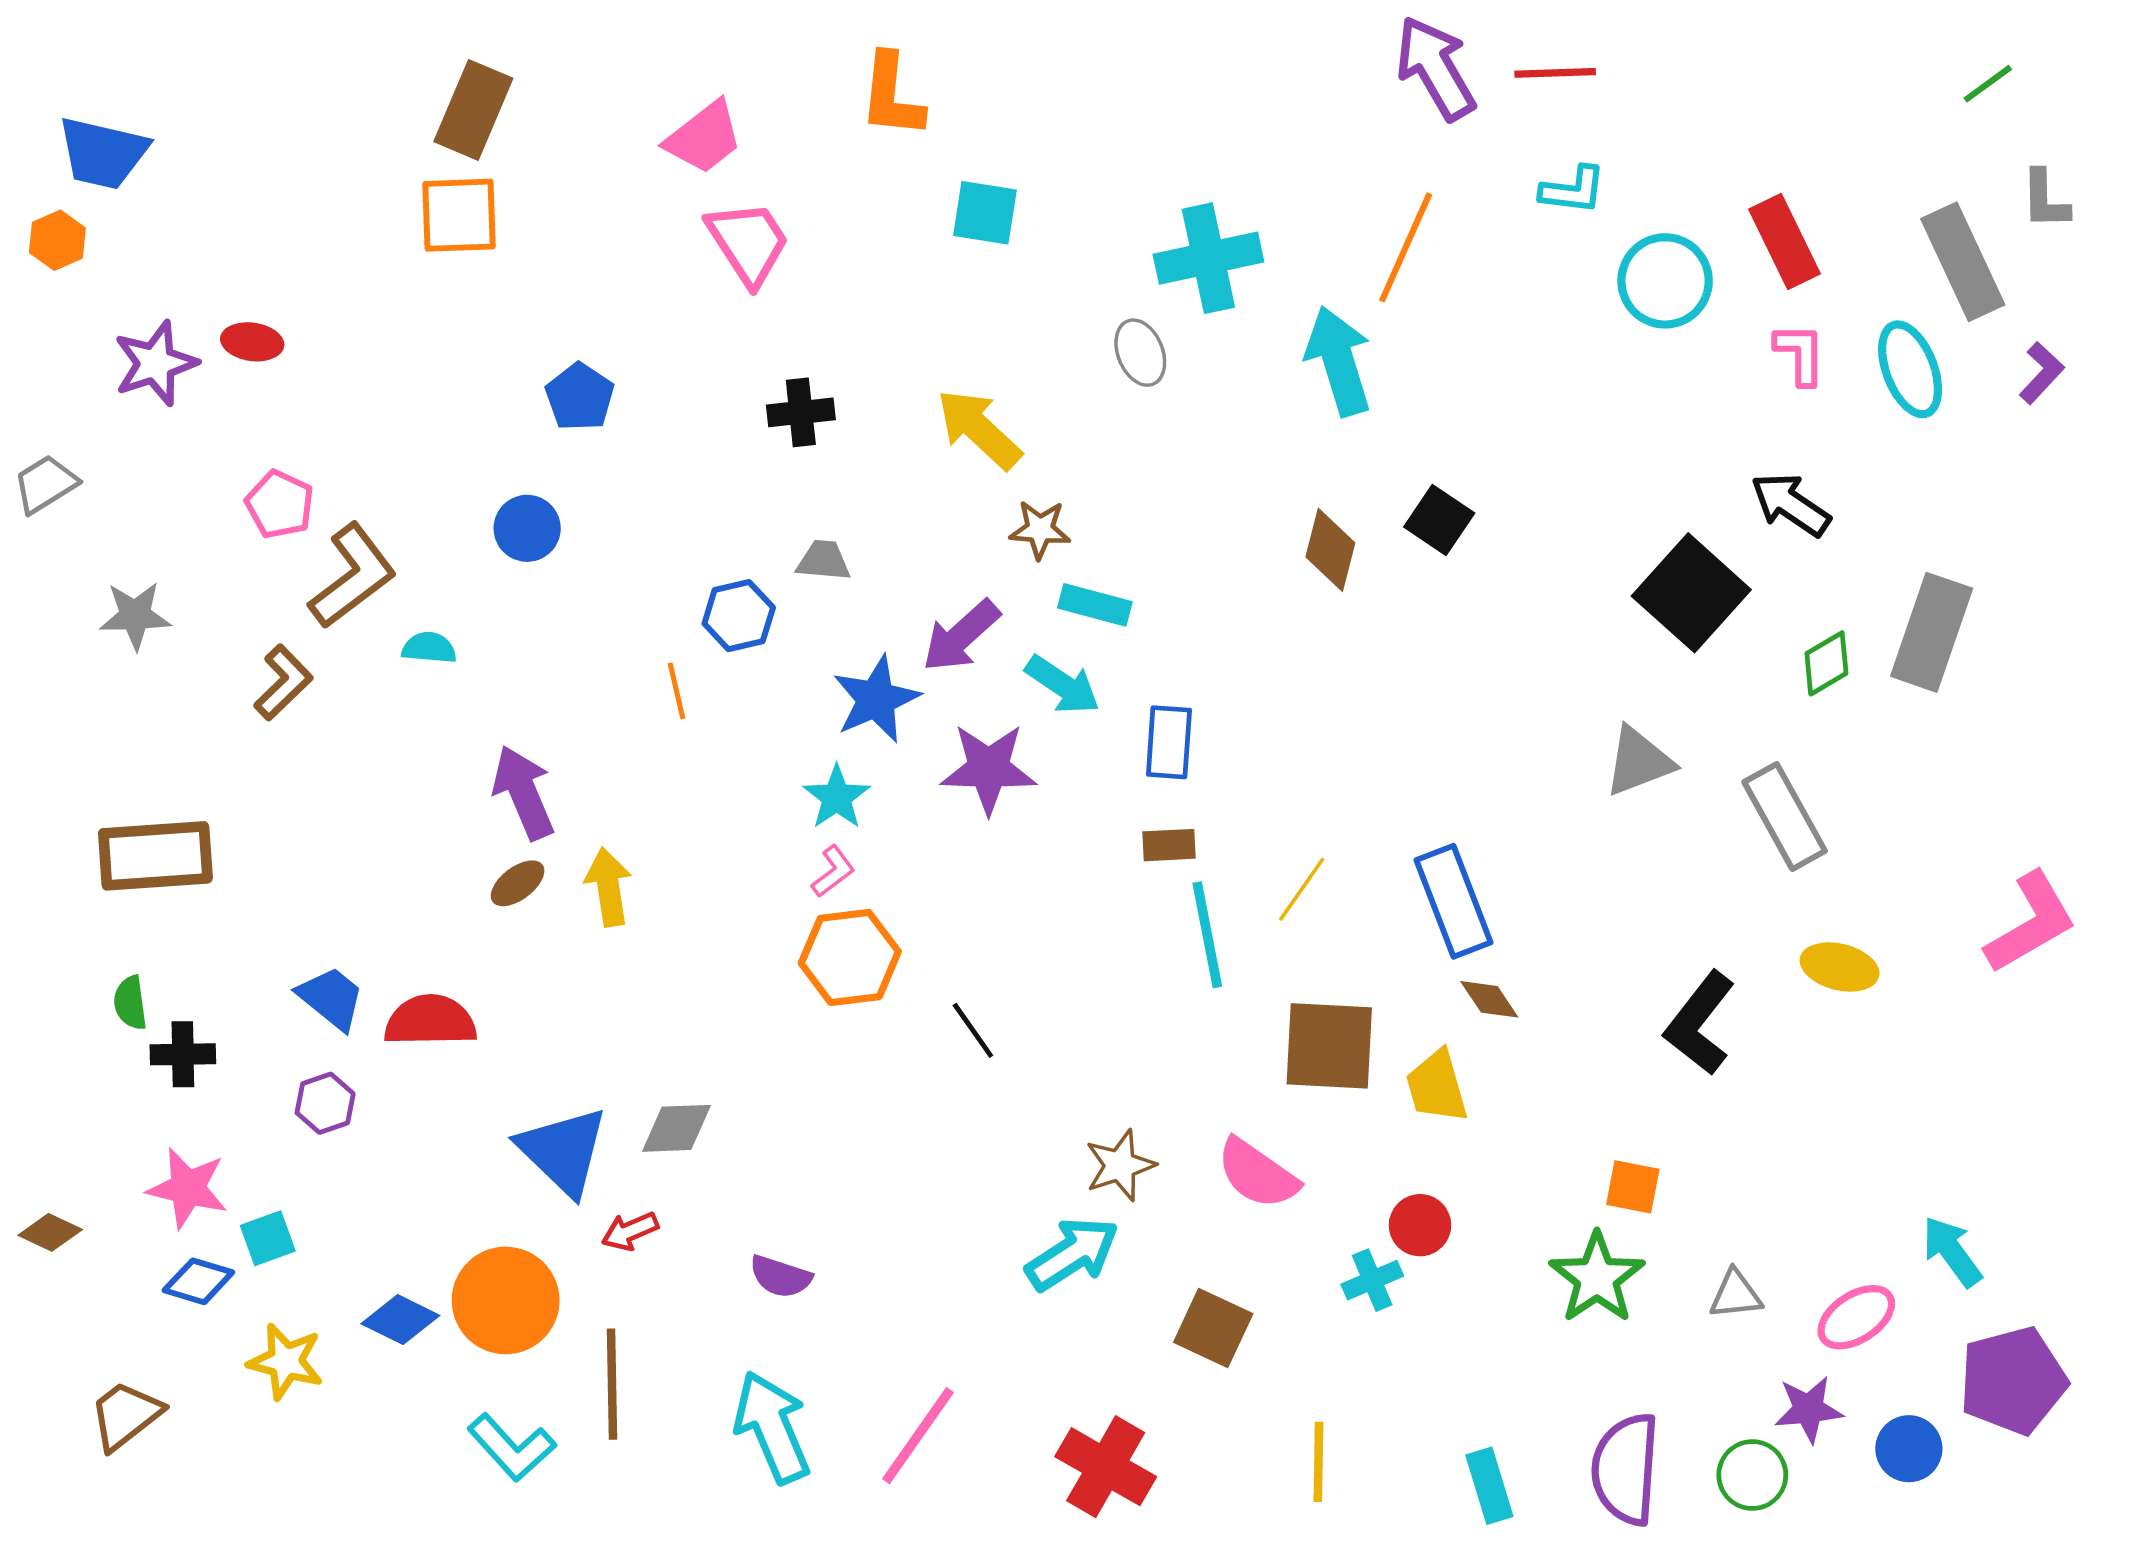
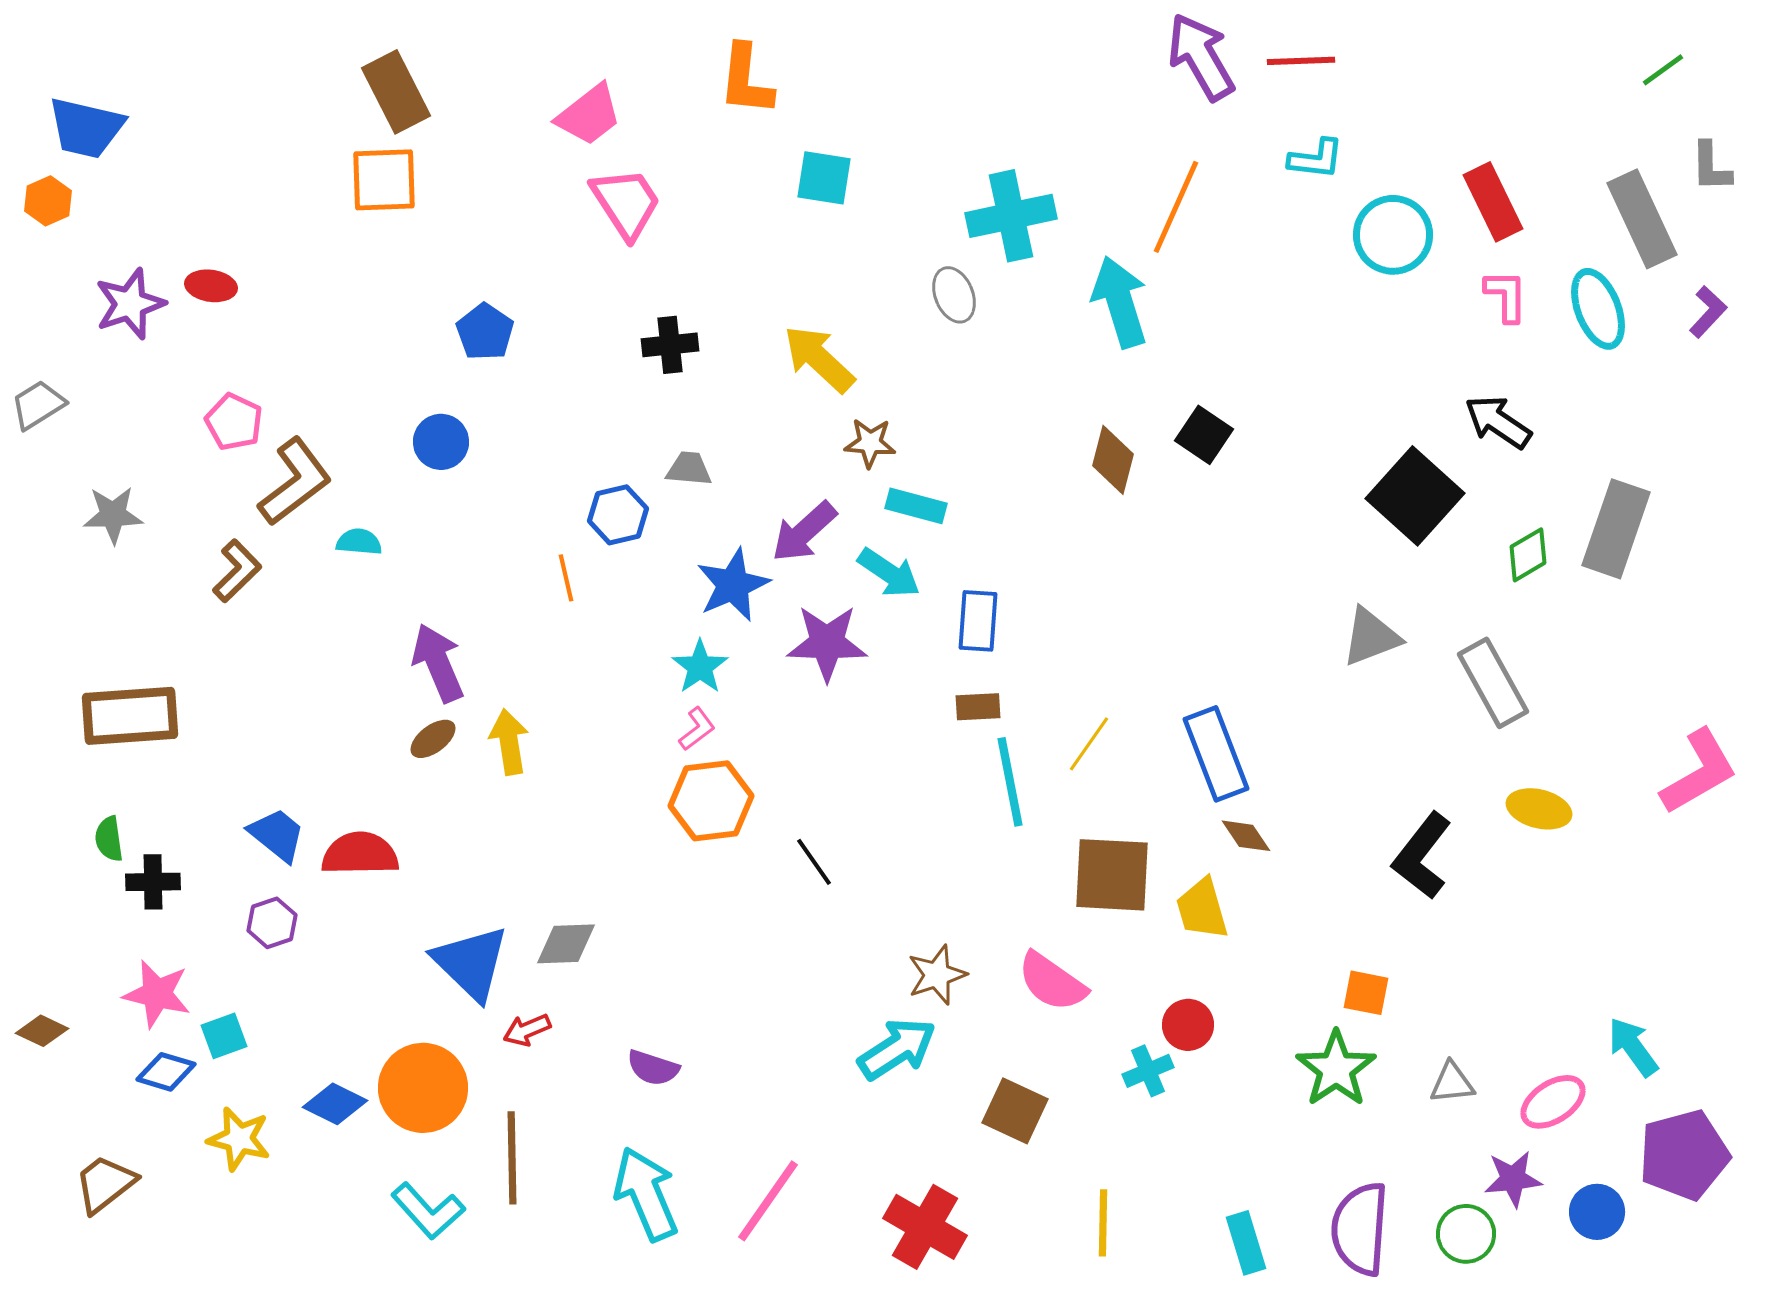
brown rectangle: (473, 110) -> (396, 92), turned -50

